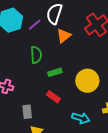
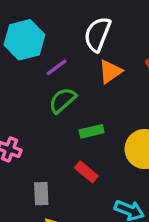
purple line: (35, 25) -> (57, 67), moved
green semicircle: (36, 55) -> (62, 100), turned -132

